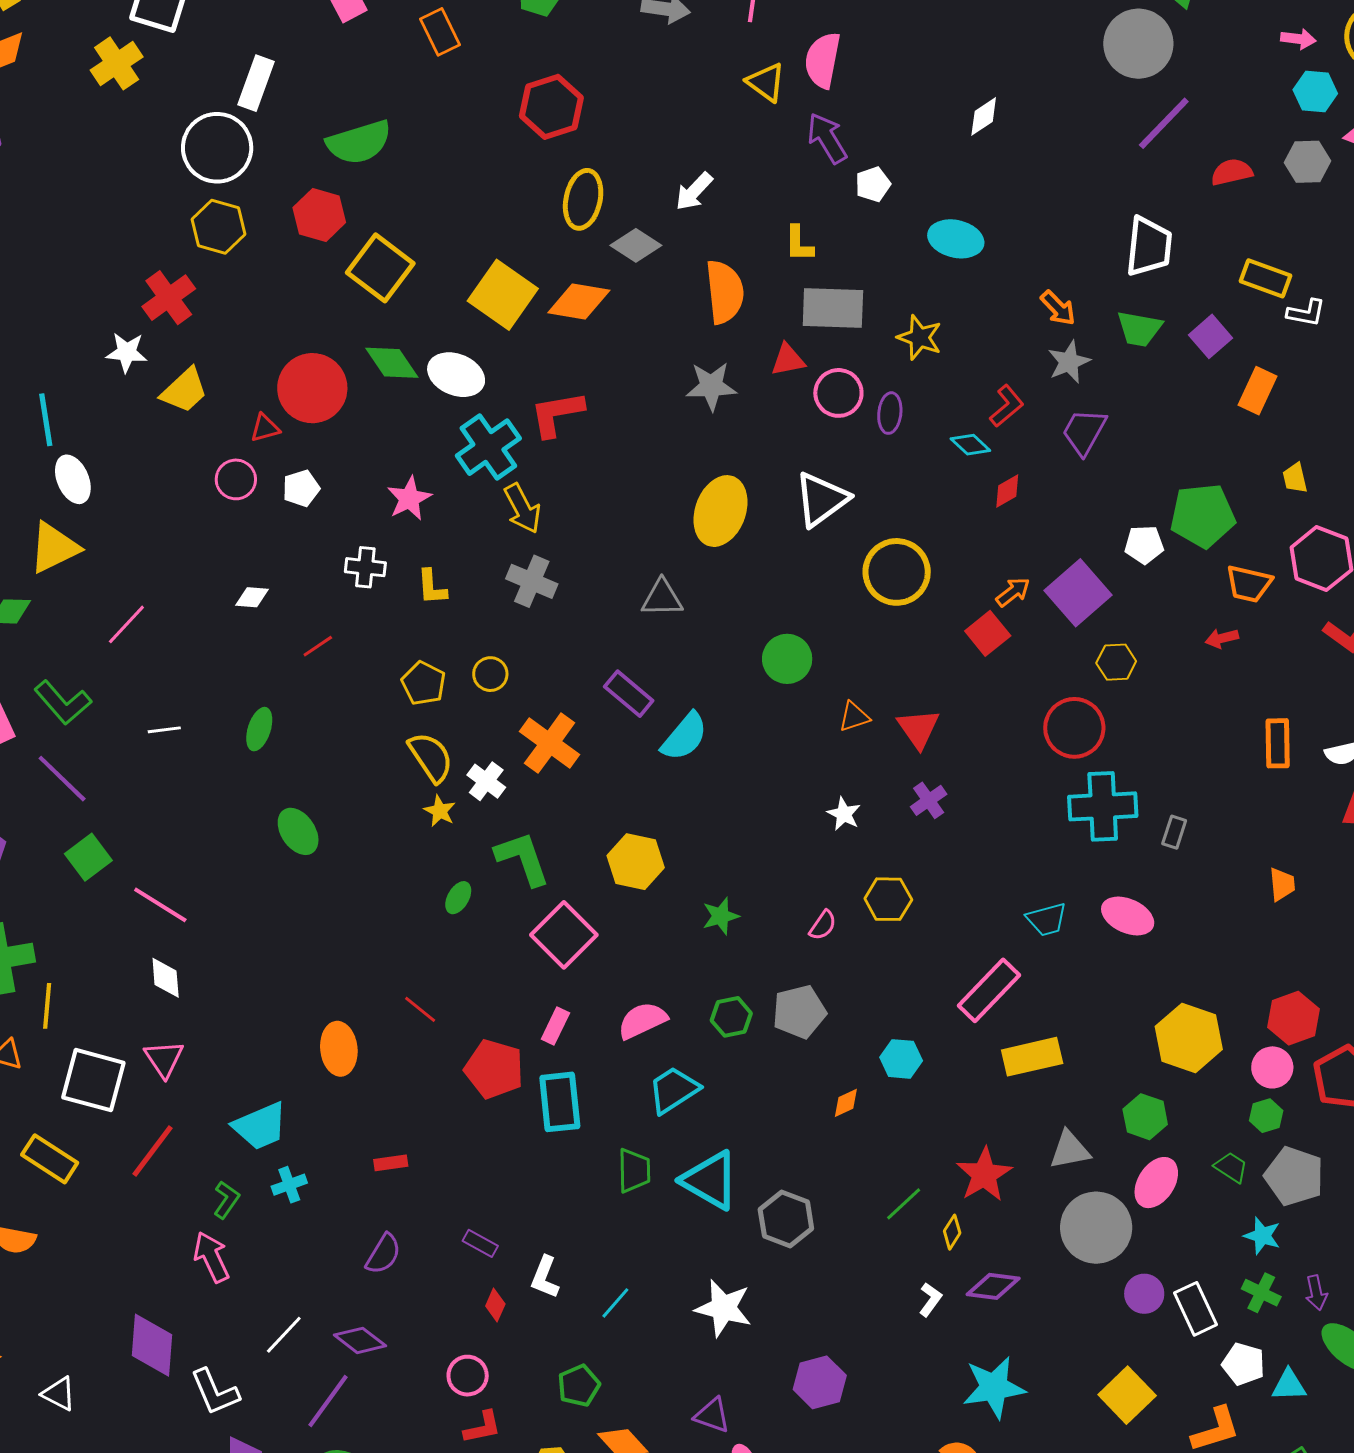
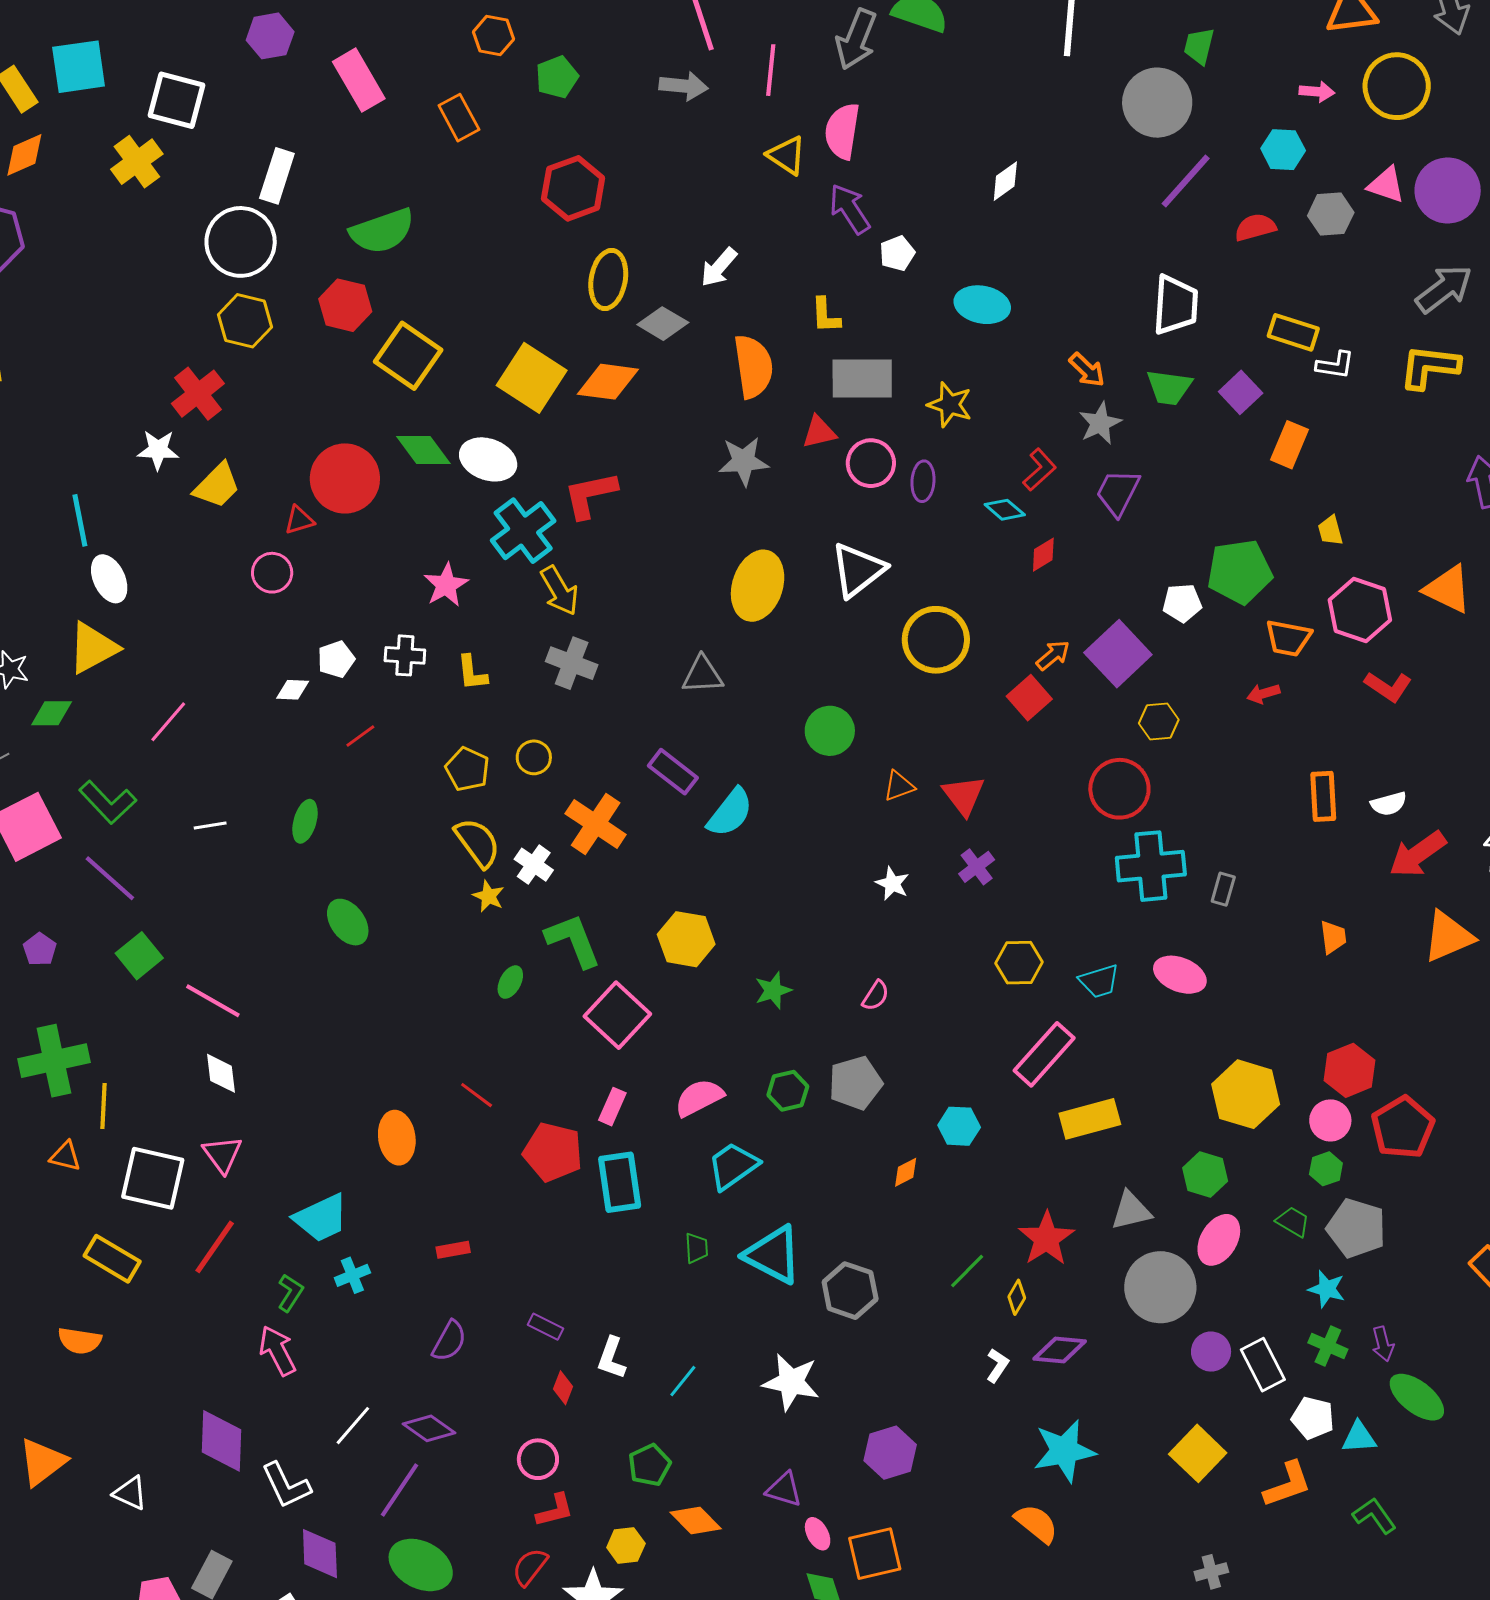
cyan hexagon: (1315, 92) -> (1283, 150), moved
white pentagon: (301, 488) -> (336, 659), moved
yellow hexagon: (888, 899) -> (1019, 963), moved
green trapezoid: (634, 1171) -> (696, 1248), size x0.7

